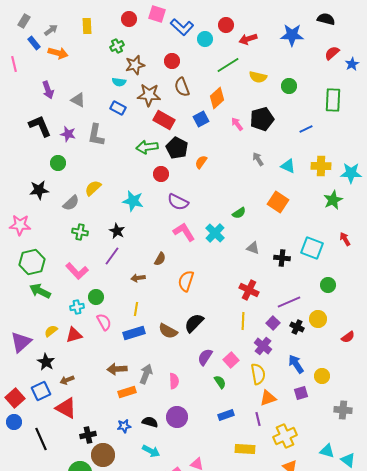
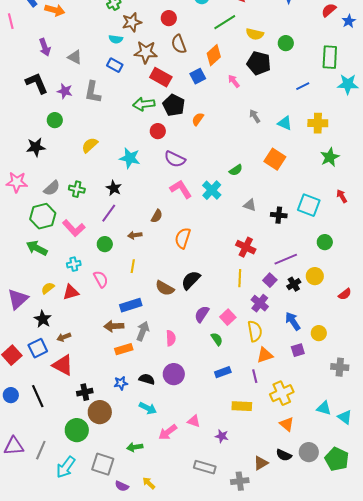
black pentagon: (262, 119) -> (259, 63), moved, turned 30
cyan star: (351, 173) -> (348, 84), moved
gray semicircle: (71, 203) -> (52, 188), moved
green hexagon: (32, 262) -> (43, 216), moved
green circle: (96, 297) -> (105, 244), moved
black cross: (297, 327) -> (294, 284), turned 32
blue rectangle: (134, 333) -> (131, 305), moved
blue circle: (14, 422) -> (11, 395), moved

